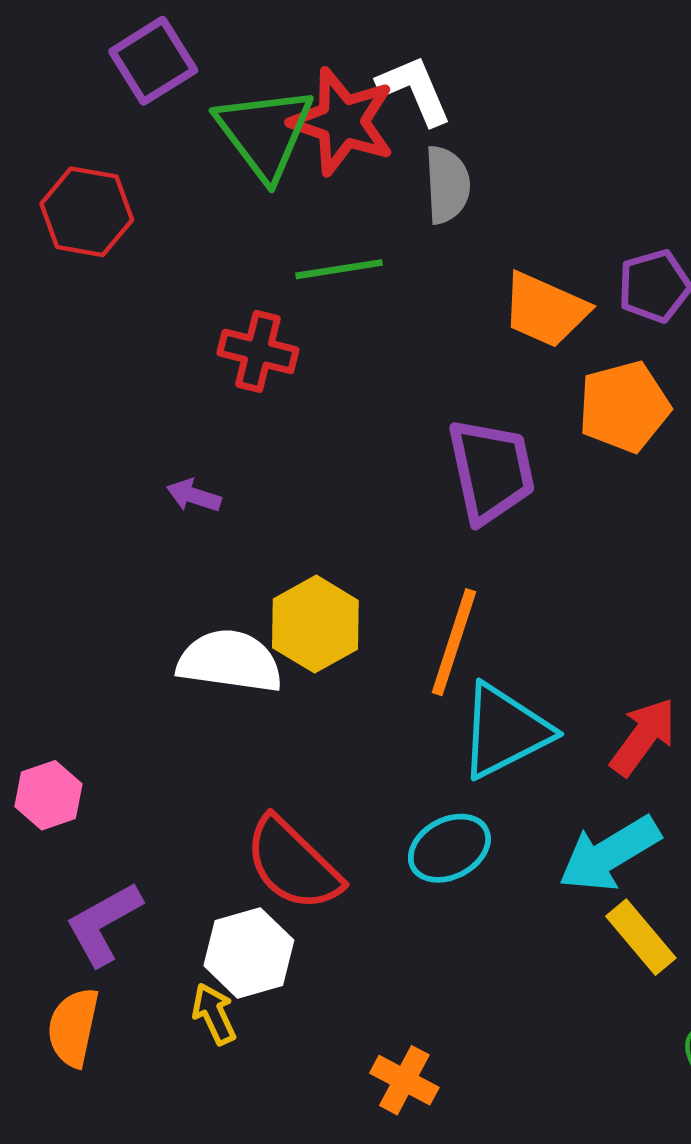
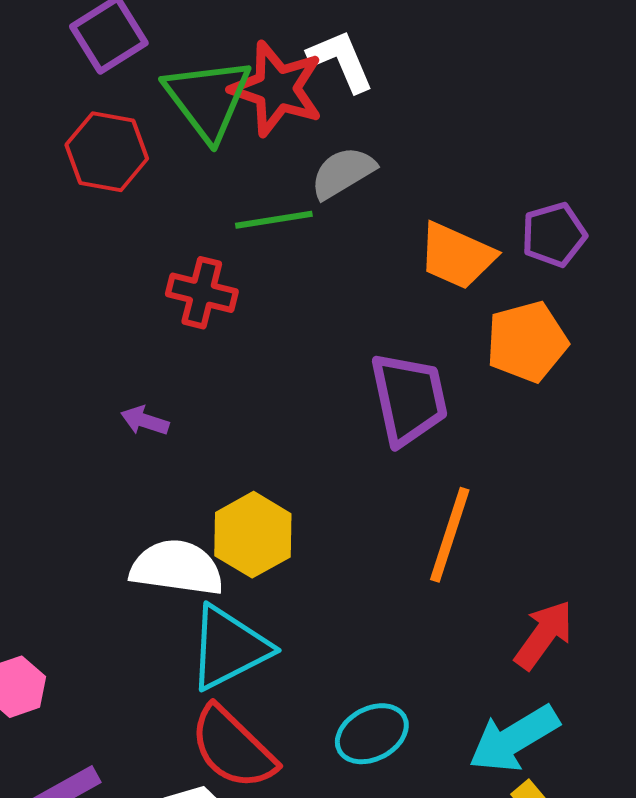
gray semicircle: (447, 185) -> (343, 173), moved, turned -118
red hexagon: (87, 212) -> (107, 152), moved
orange line: (454, 642) -> (450, 535), moved
cyan triangle: (505, 731) -> (229, 648), moved

